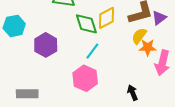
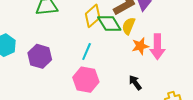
green diamond: (86, 24) -> (109, 24), moved
orange star: (148, 47) -> (140, 46), moved

